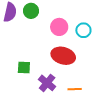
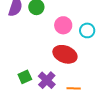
green square: (24, 67) -> (25, 77), moved, turned -32

